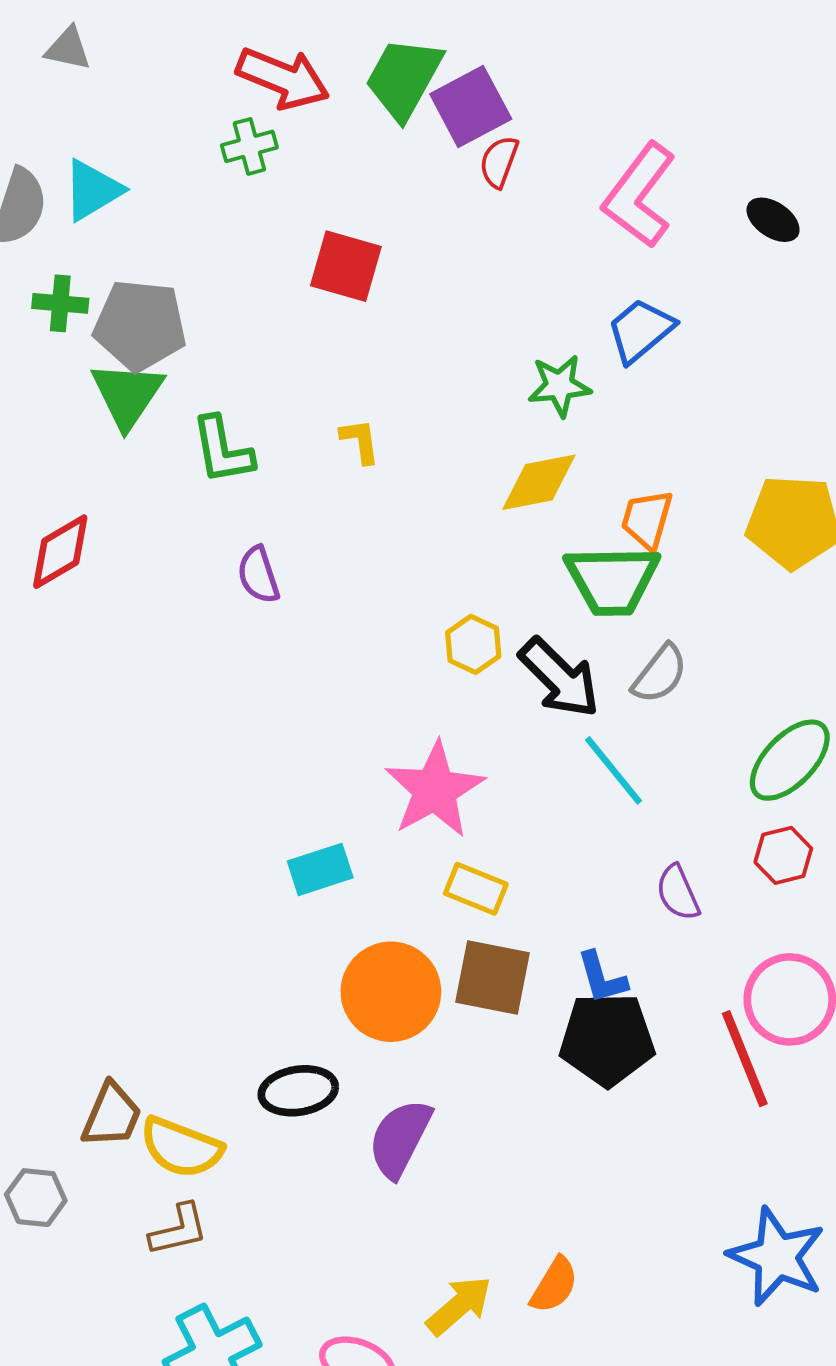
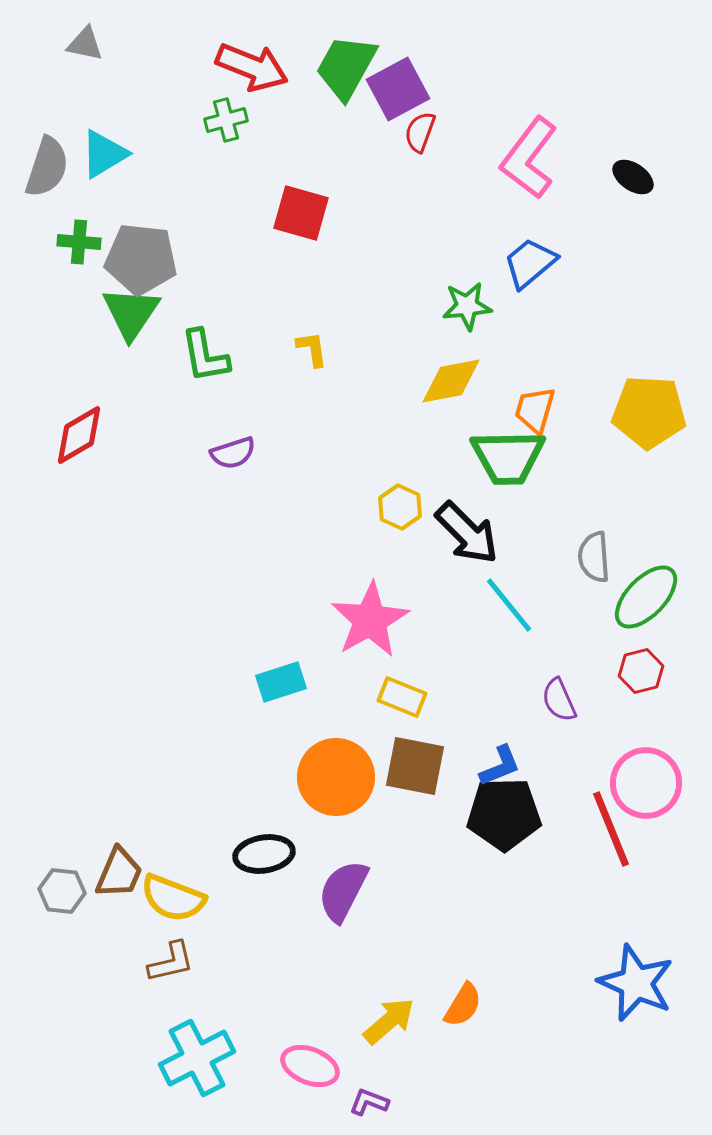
purple semicircle: (258, 575) -> (233, 453), turned -90
gray semicircle: (660, 674) -> (594, 557), moved, turned 138
blue L-shape: (602, 978) -> (500, 766), turned -96
gray hexagon: (36, 1198) -> (62, 891), moved

